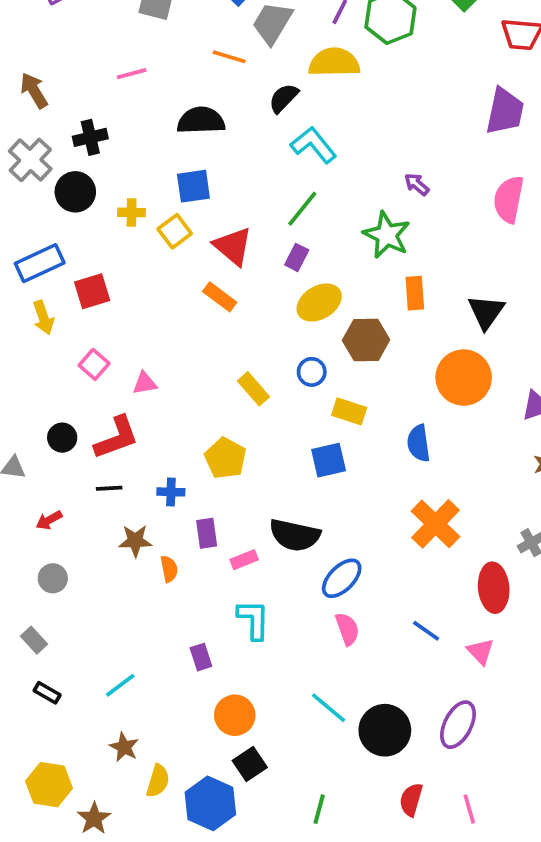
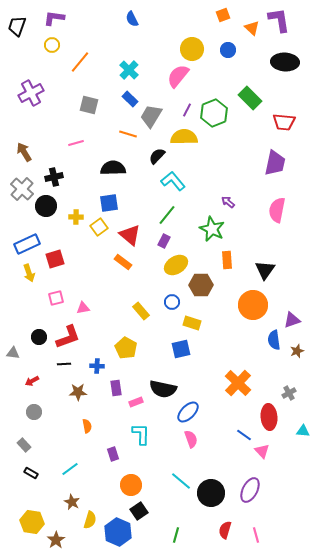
pink square: (94, 364) -> (56, 298), turned 35
blue semicircle: (419, 443) -> (274, 340), moved
orange semicircle: (169, 569) -> (87, 426), moved
blue line: (426, 631) -> (244, 435), moved

